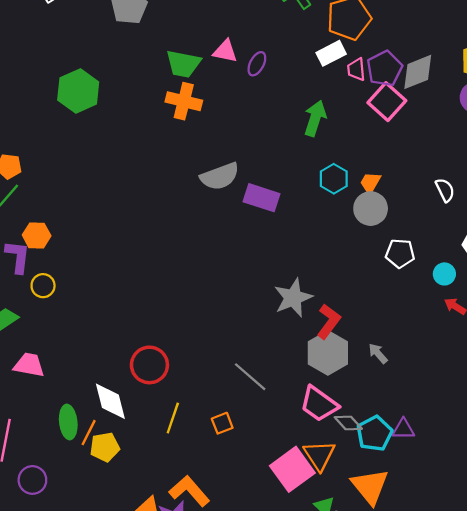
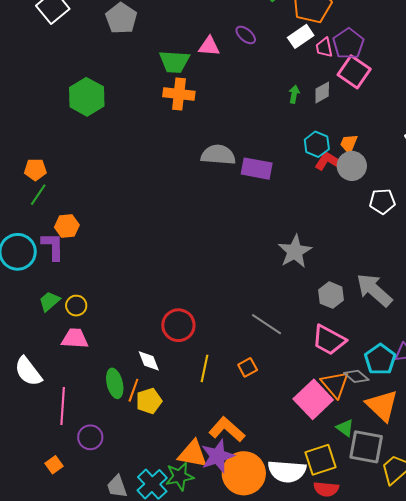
purple ellipse: (257, 64) -> (246, 35), moved, turned -70
gray diamond: (418, 72) -> (322, 92), moved, size x0.7
green arrow: (315, 118) -> (294, 94), size x0.6
gray semicircle: (220, 176) -> (218, 155), turned -148
yellow circle: (43, 286) -> (76, 306), moved
red L-shape: (329, 321) -> (330, 162), moved, turned -88
gray hexagon: (328, 353) -> (331, 295), size x0.7
gray arrow: (378, 353) -> (374, 290), size x2.0
white diamond: (110, 401) -> (149, 361), size x0.7
gray diamond: (348, 423) -> (356, 376), moved

